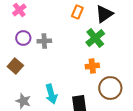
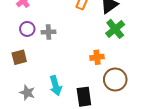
green cross: (95, 38) -> (115, 29), moved
brown square: (15, 66) -> (19, 57), turned 35

